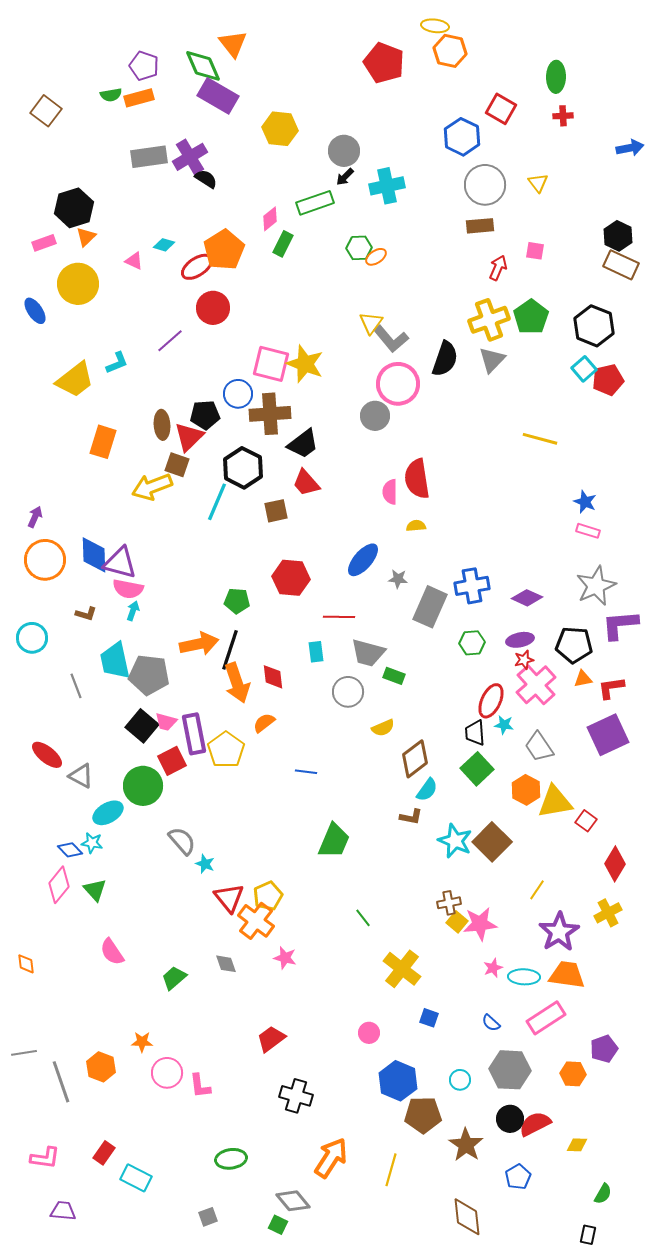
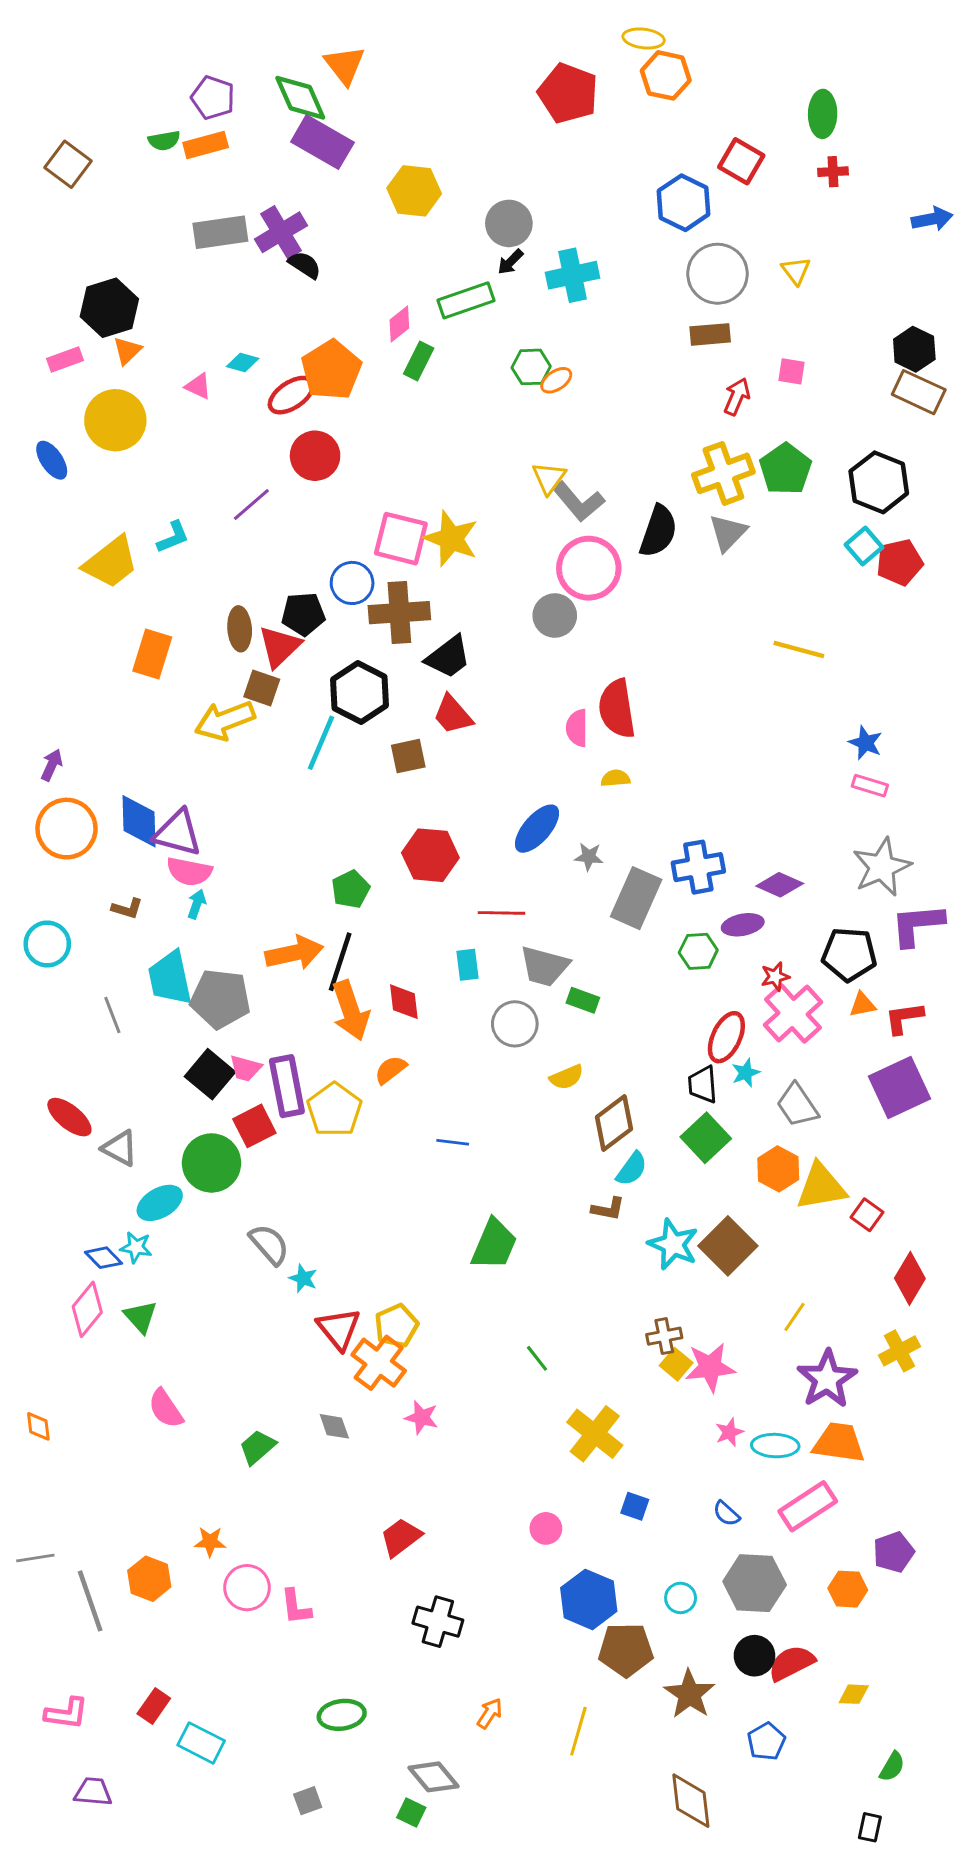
green pentagon: (237, 601) -> (351, 889), turned -30
purple ellipse: (520, 640) -> (743, 925), moved
cyan star: (504, 725) -> (746, 1073), turned -30
orange arrow: (331, 1158) -> (490, 1713), size x0.5

